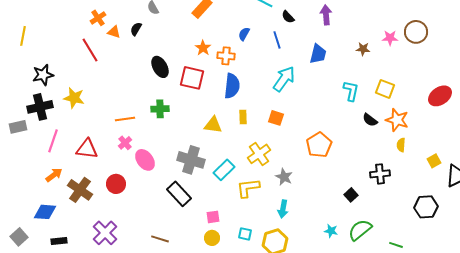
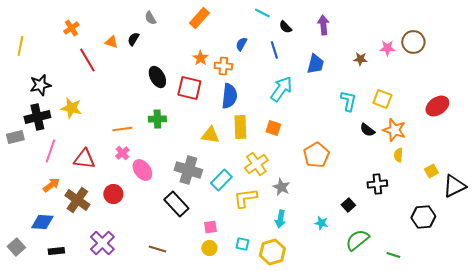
orange cross: (98, 18) -> (71, 28), moved
yellow rectangle: (243, 117) -> (240, 127), size x1.6
cyan star: (331, 231) -> (321, 223), moved

